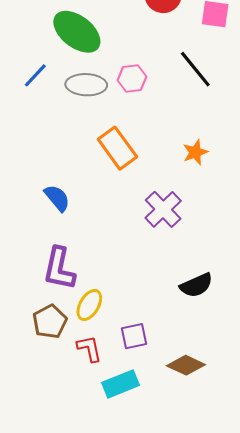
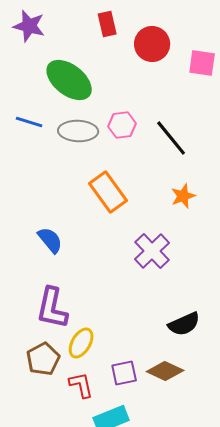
black line: (195, 69) -> (171, 138), moved
blue line: (35, 75) -> (29, 122), turned 64
brown diamond: (186, 365) -> (165, 371), moved

